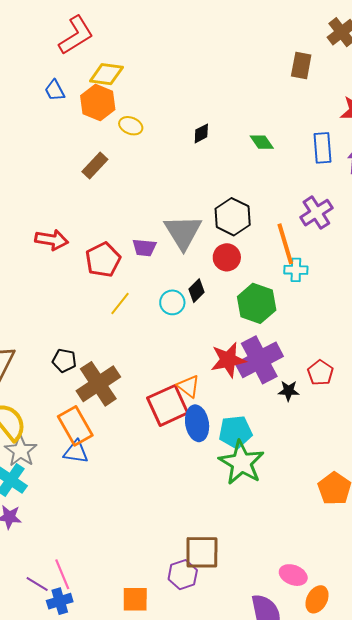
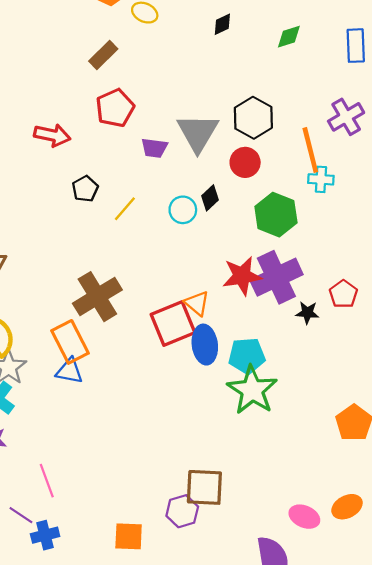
green diamond: (262, 142) -> (289, 37), turned -75
red pentagon: (103, 260) -> (115, 108), moved
black pentagon: (64, 361) -> (85, 189), moved, turned 30
pink line: (62, 574) -> (47, 481), moved
orange ellipse: (317, 599) -> (347, 507), moved, turned 32

